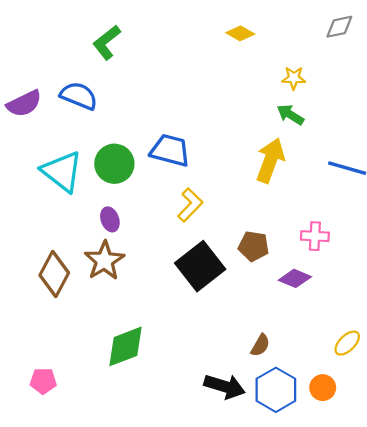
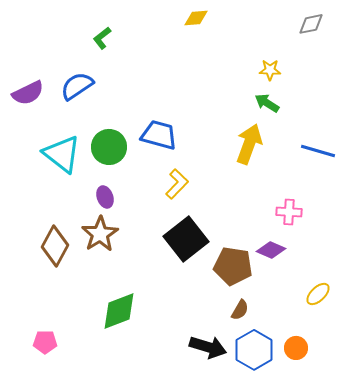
yellow diamond: (240, 33) -> (196, 18), moved, turned -35
green L-shape: (107, 42) -> (102, 38), size x0.7
blue semicircle: (79, 96) -> (77, 86), turned -56
brown pentagon: (254, 246) -> (233, 266), moved, size x1.4
yellow ellipse: (347, 343) -> (318, 294), moved

